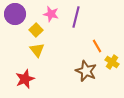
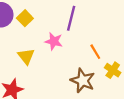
pink star: (51, 14) -> (54, 41), moved
yellow square: (36, 30) -> (25, 18), moved

